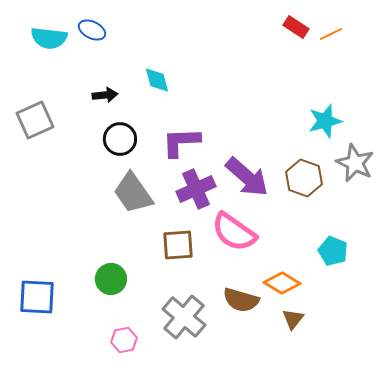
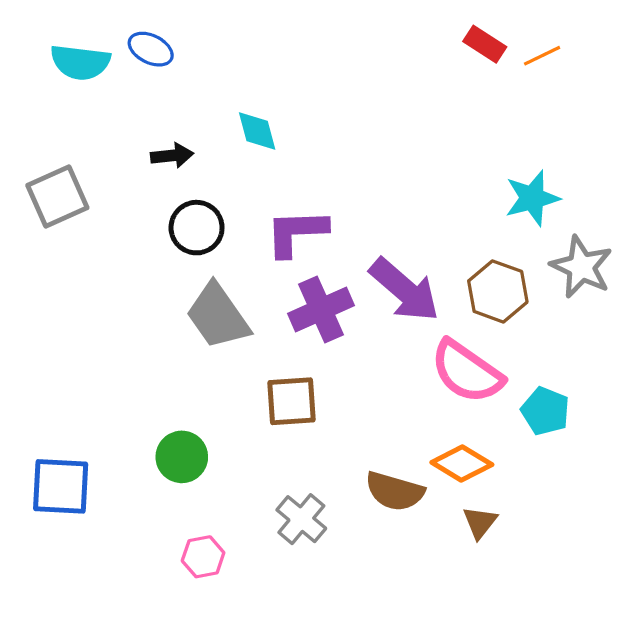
pink semicircle: (234, 232) -> (467, 372), moved
gray cross: (184, 317) -> (301, 519), size x0.7

